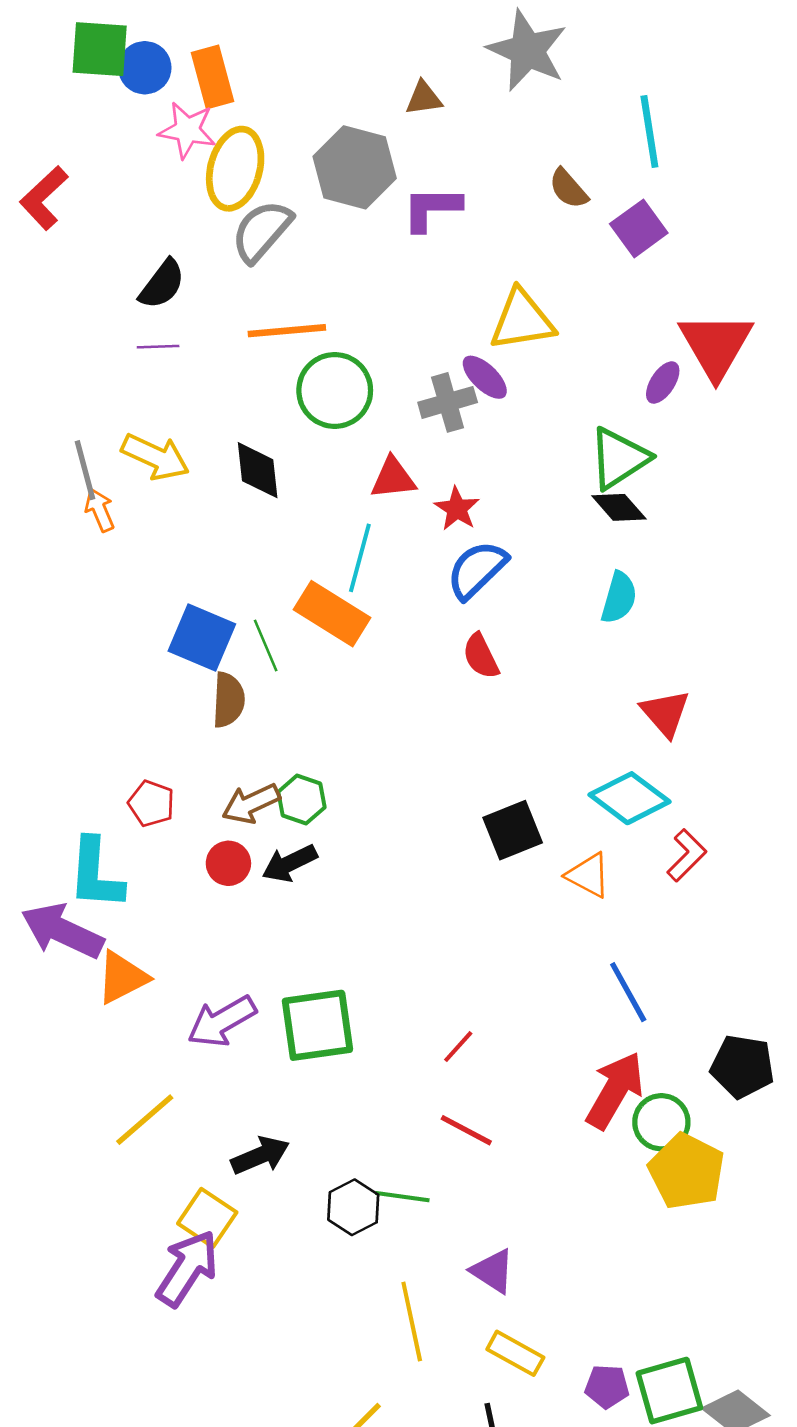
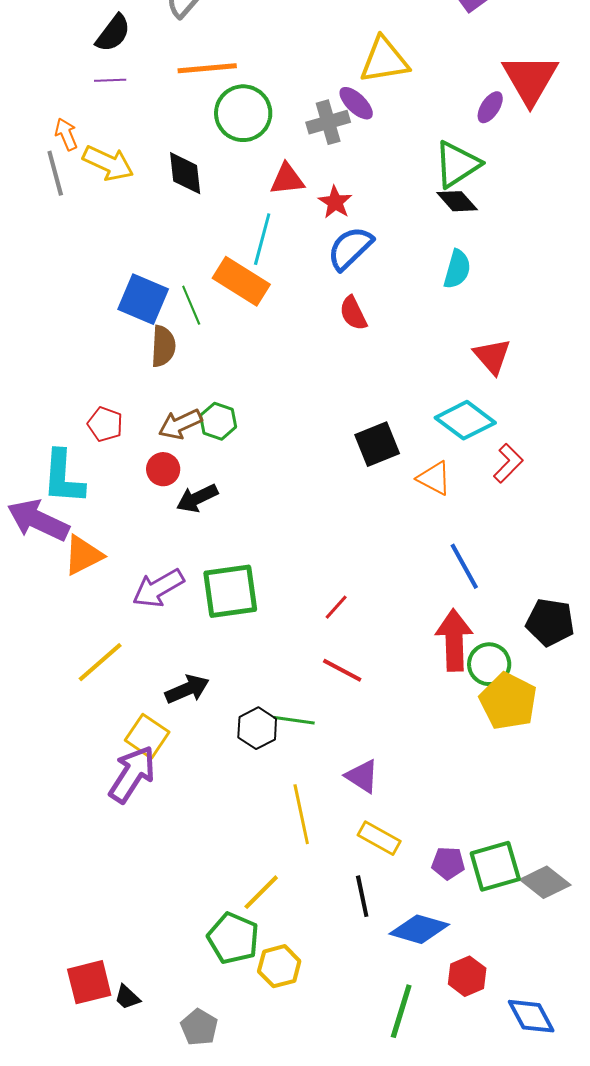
orange arrow: (100, 510) -> (66, 134), moved
black arrow: (290, 863) -> (197, 498), moved
red arrow: (615, 1090) -> (454, 640), turned -32

